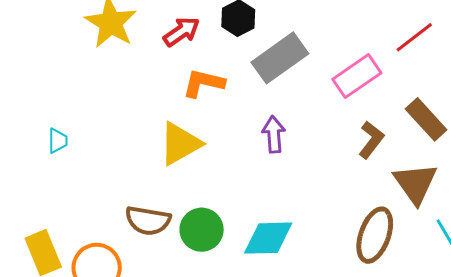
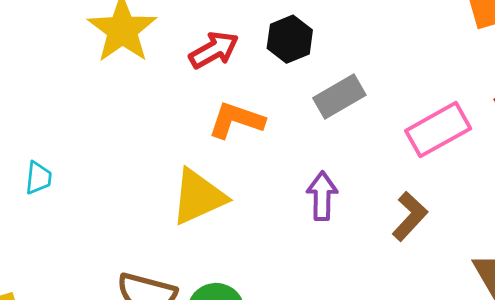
gray rectangle: (280, 58) -> (339, 97), size x0.7
brown L-shape: (371, 140) -> (410, 216), moved

